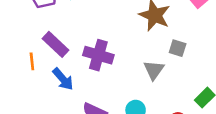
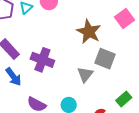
gray square: (178, 48) -> (105, 59), size x1.5

